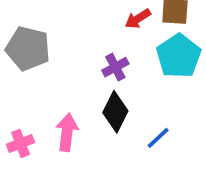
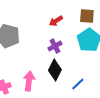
red arrow: (138, 19) -> (56, 21), moved

